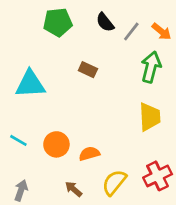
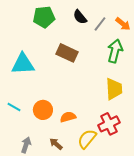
brown rectangle: (88, 70) -> (67, 53), size x1.5
red cross: (158, 176) -> (109, 124), moved
gray arrow: (21, 190) -> (26, 145), moved

